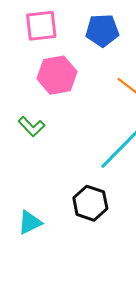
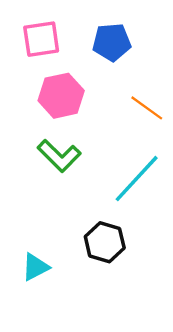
green L-shape: (31, 126) -> (59, 156), moved, size x1.4

